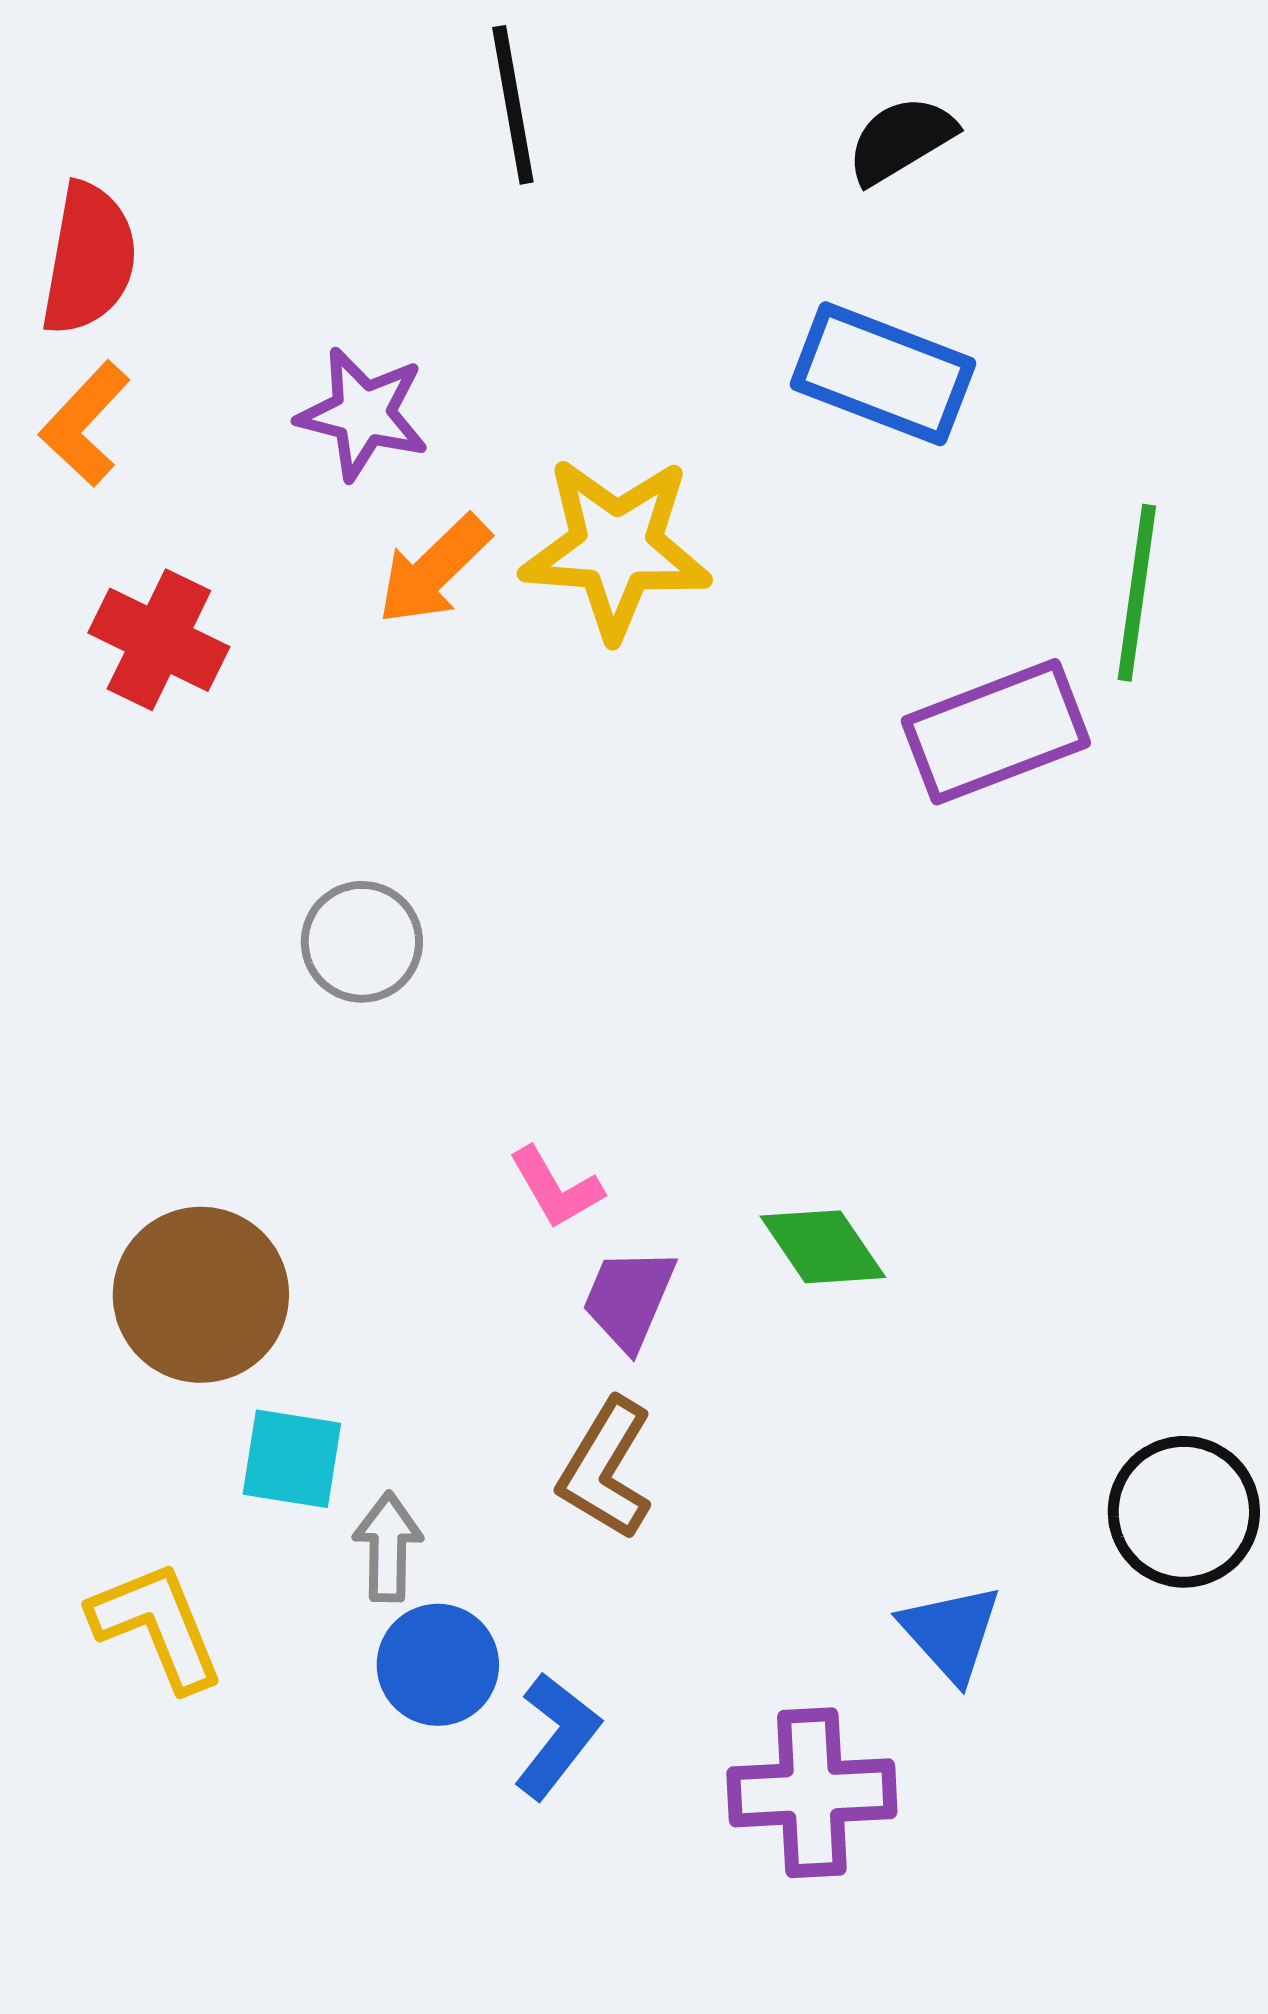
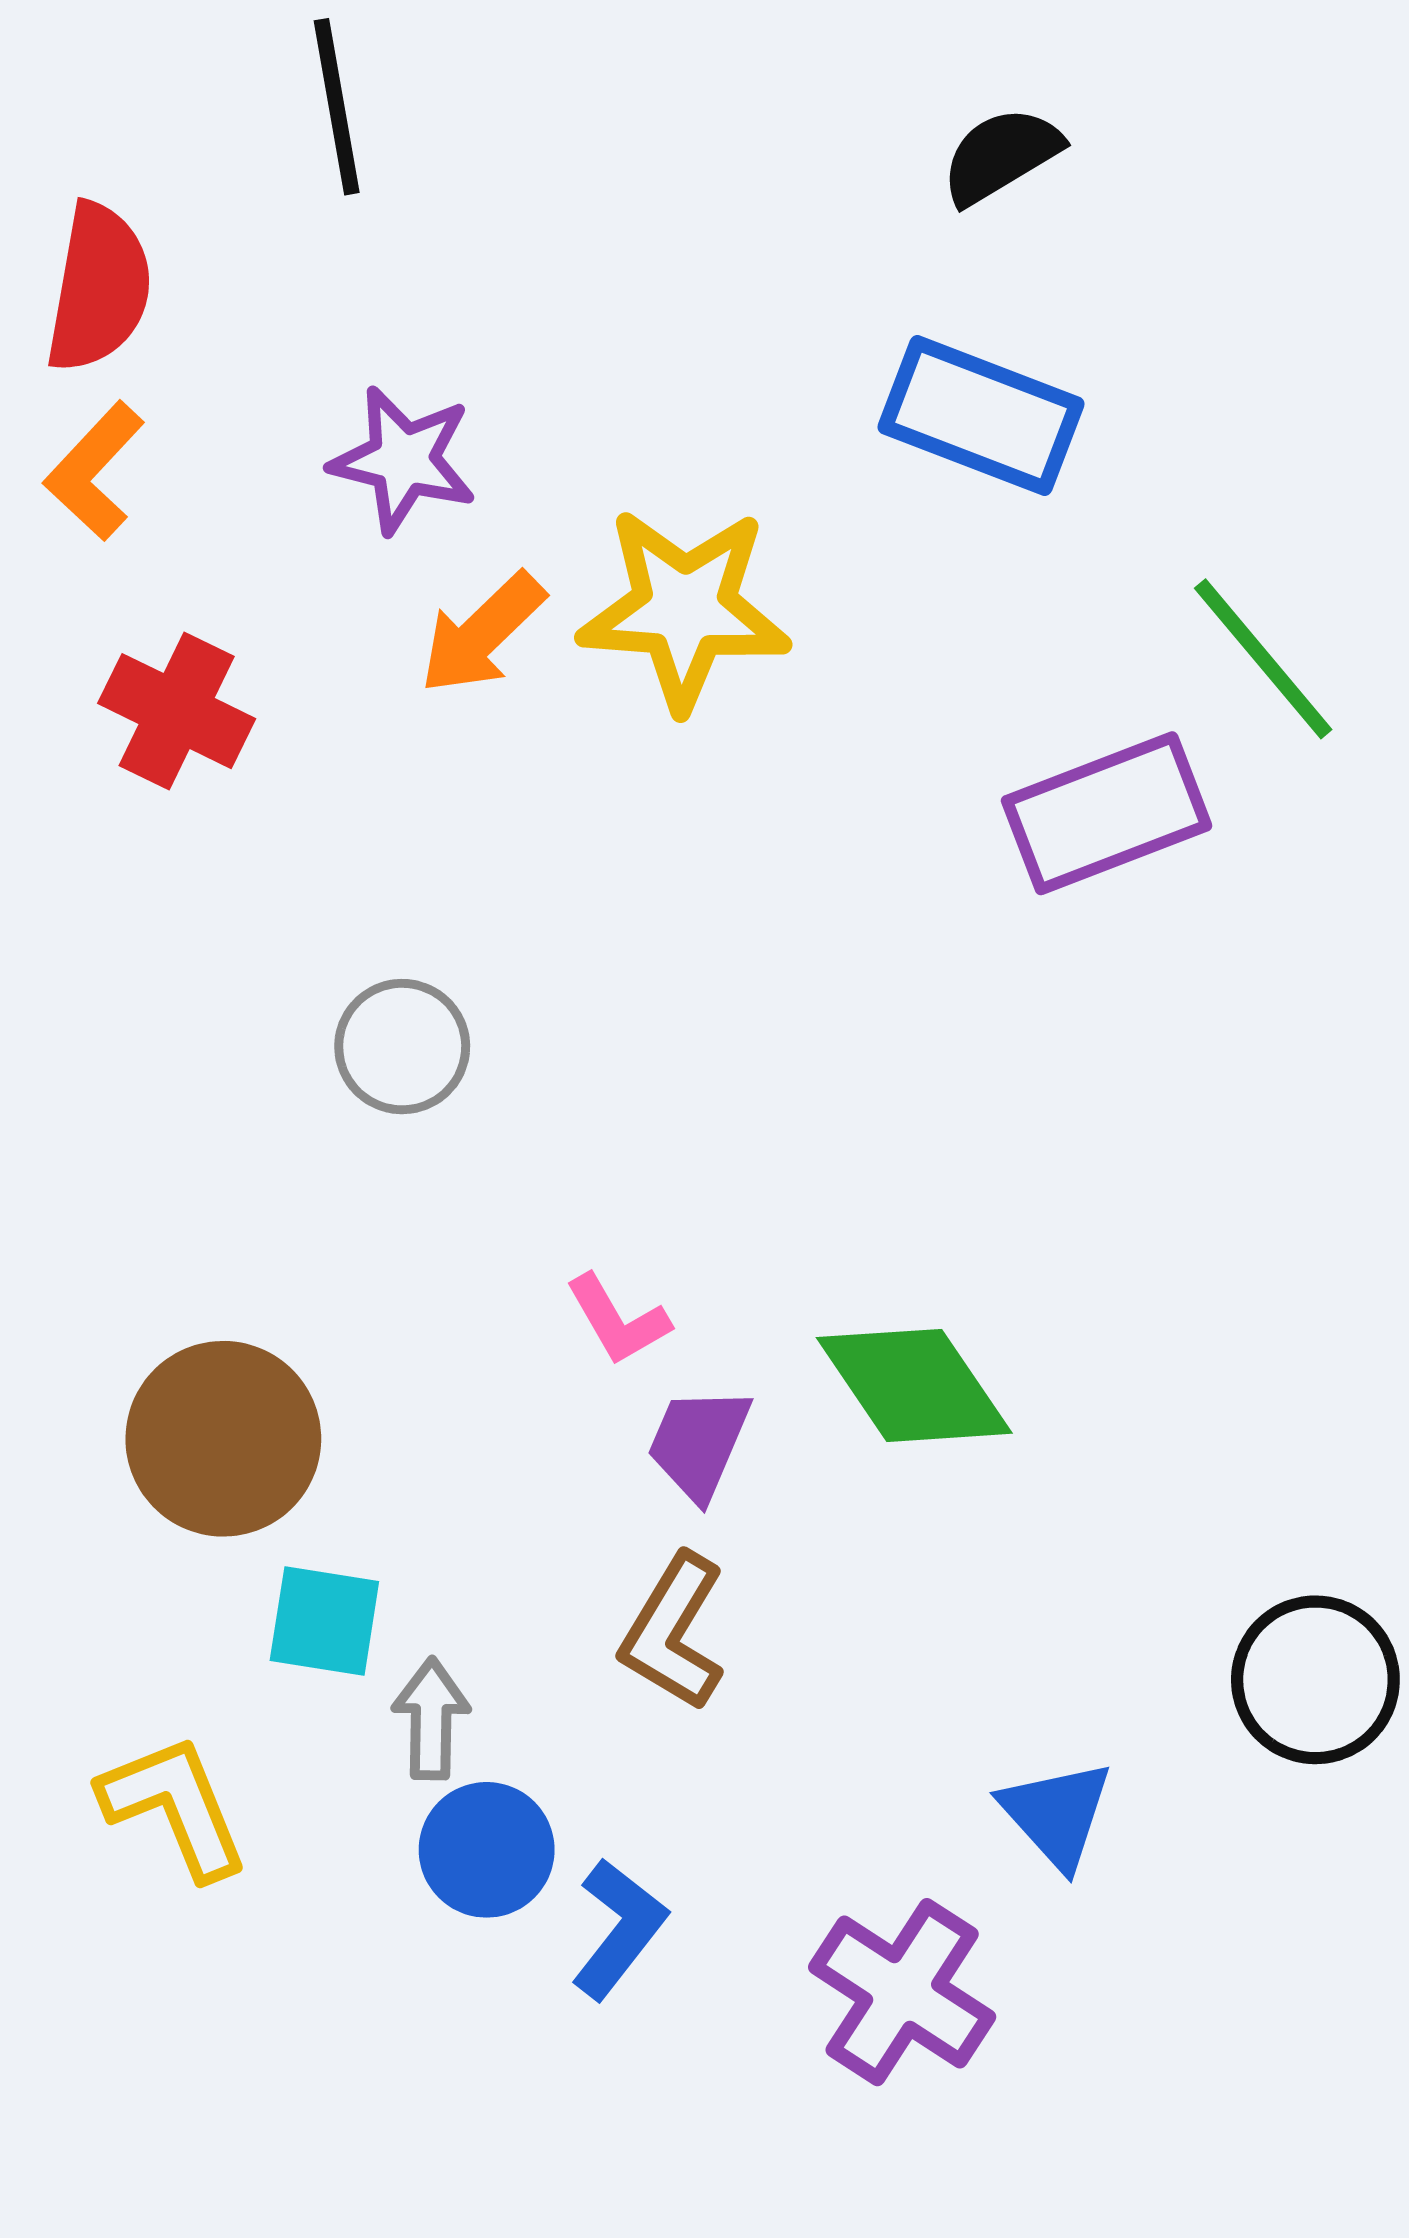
black line: (513, 105) -> (337, 107), moved
green line: (1137, 593) -> (1263, 659), turned -48
green diamond: (823, 1247) -> (914, 1385), size x1.4
purple cross: (812, 1793) -> (902, 1992), turned 36

